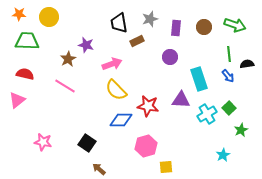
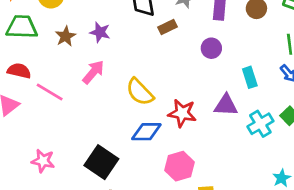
brown star: (68, 59) -> (66, 36), moved
pink arrow: (112, 64) -> (93, 72), moved, turned -30
cyan rectangle: (199, 79) -> (250, 77), size x0.7
pink line: (65, 86) -> (50, 92), moved
black square: (87, 143) -> (101, 162), size x1.4

